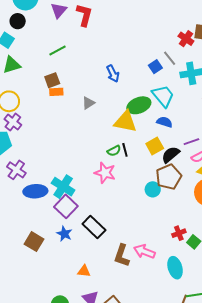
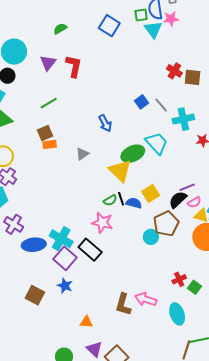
red cross: (186, 39) -> (174, 71), moved
blue square: (155, 67) -> (141, 102), moved
yellow triangle: (125, 122) -> (120, 171), turned 35
blue semicircle: (165, 122) -> (134, 203), moved
black semicircle: (171, 155) -> (178, 200), moved
black rectangle: (94, 227) -> (90, 250), moved

